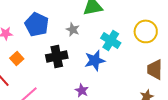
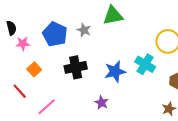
gray star: (73, 29) -> (84, 30), moved
cyan cross: (111, 40) -> (145, 64), moved

